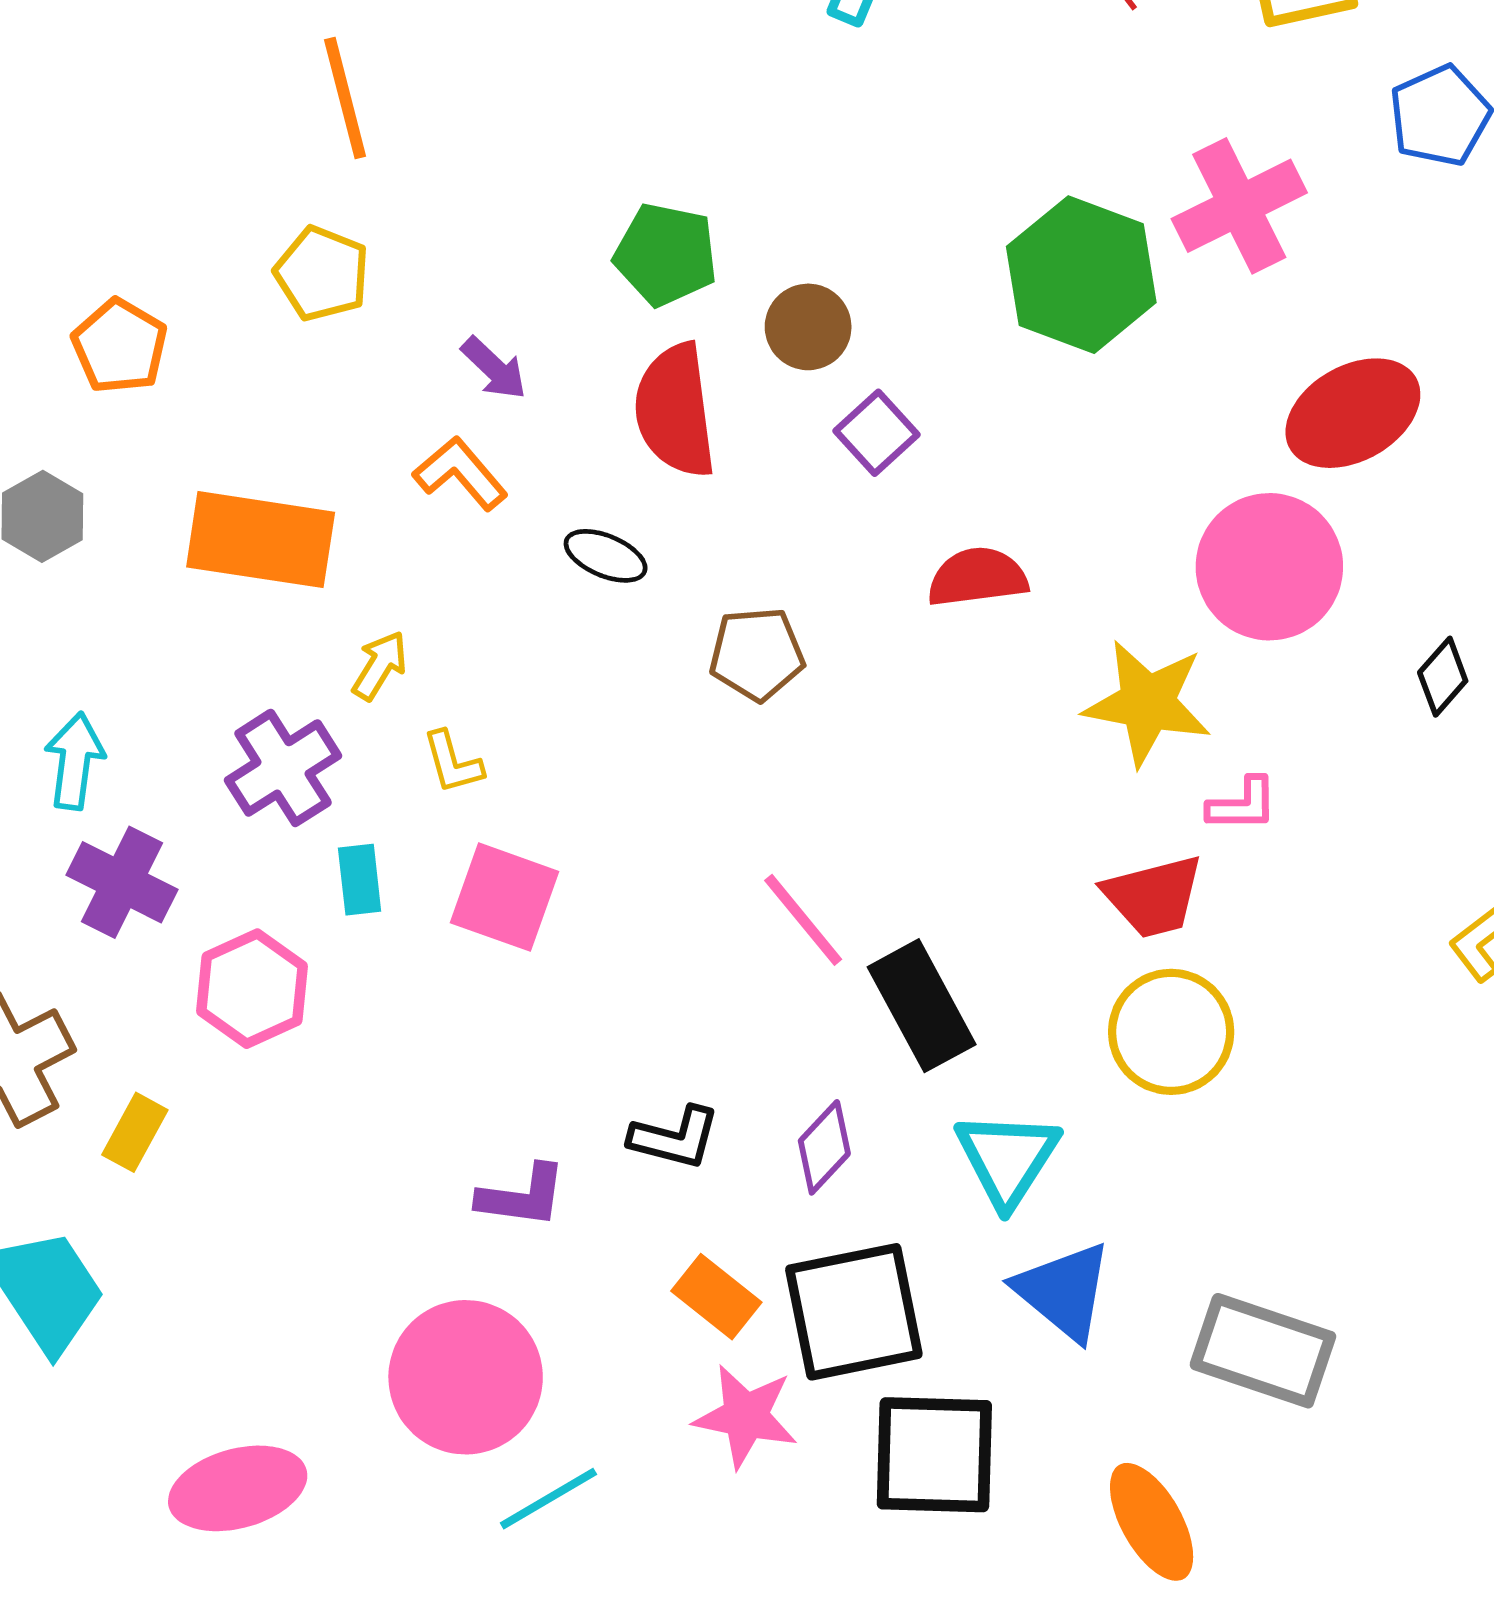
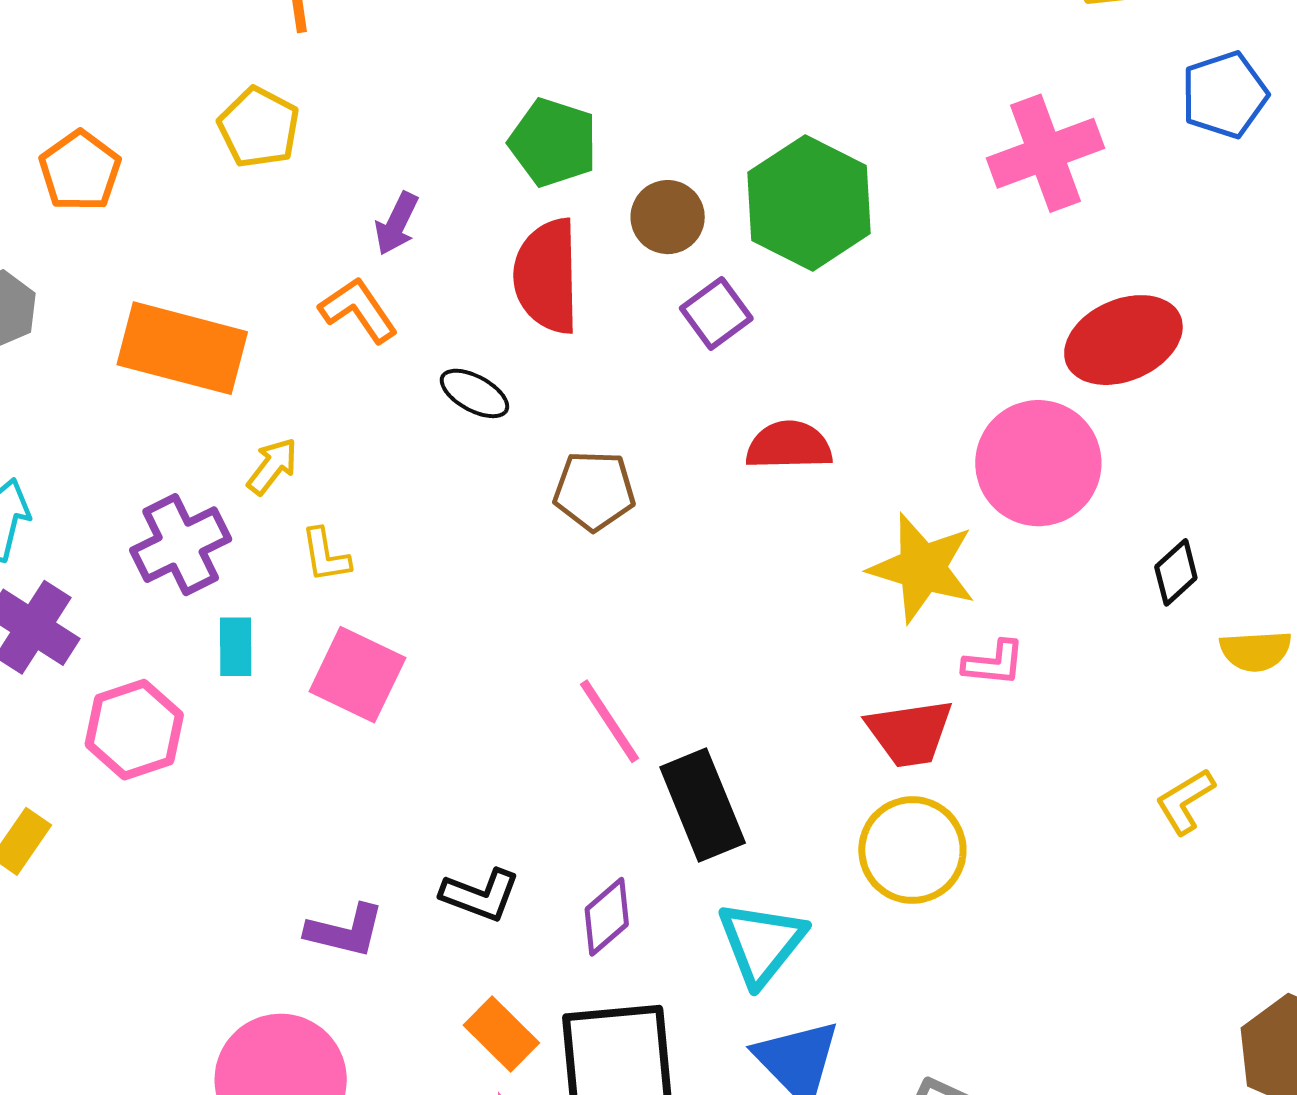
green hexagon: (1081, 275) -> (809, 203), moved
purple arrow: (494, 368) -> (397, 224), turned 66

